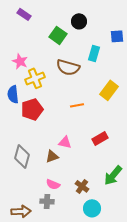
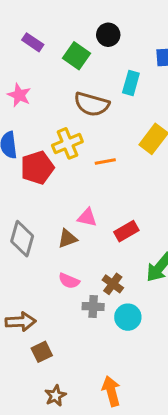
purple rectangle: (24, 14) -> (33, 42), moved
yellow cross: (35, 78) -> (67, 143), moved
red rectangle: (100, 138) -> (126, 231), moved
gray cross: (47, 201) -> (93, 307), moved

